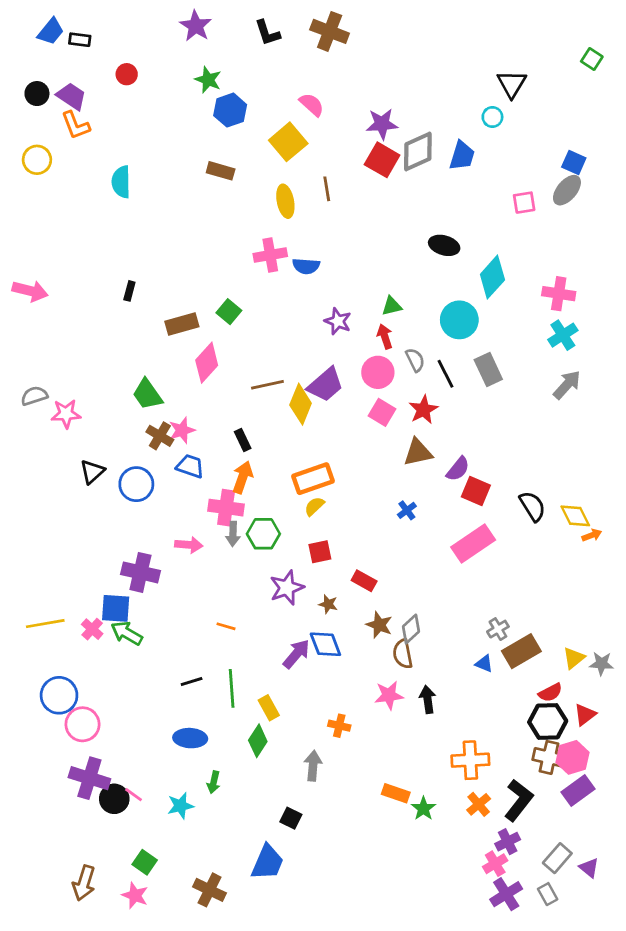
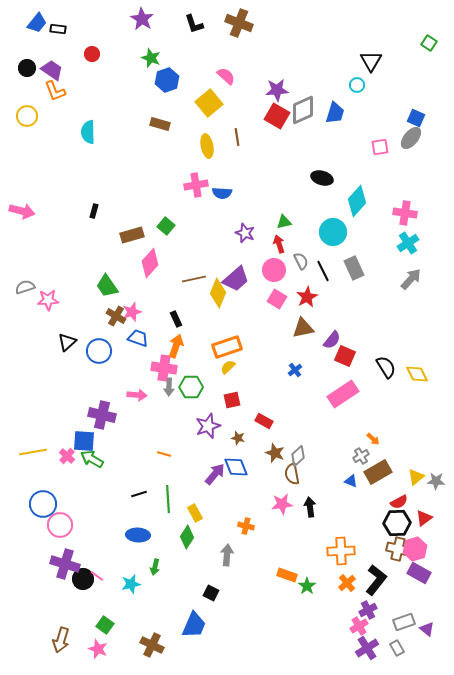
orange arrow: (592, 535) -> (373, 439), moved, turned 64
purple rectangle: (578, 791) -> (419, 573), turned 65
gray rectangle: (557, 858) -> (404, 622), turned 30

